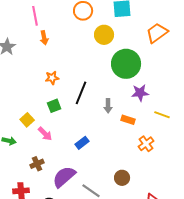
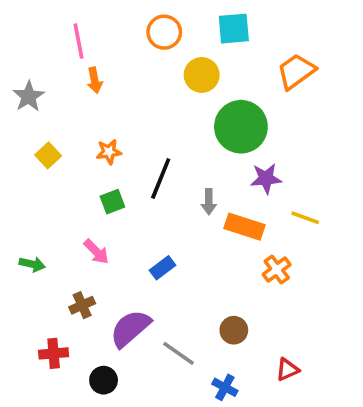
yellow square: (27, 120) -> (48, 155), moved
orange rectangle: (128, 120) -> (245, 227), size x1.5

